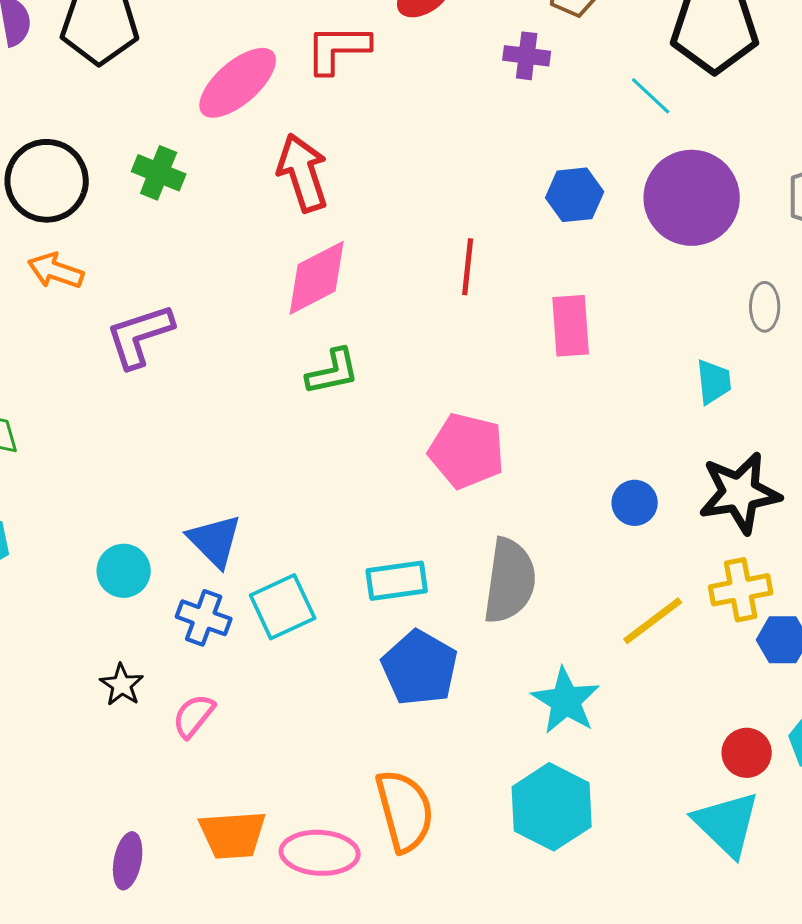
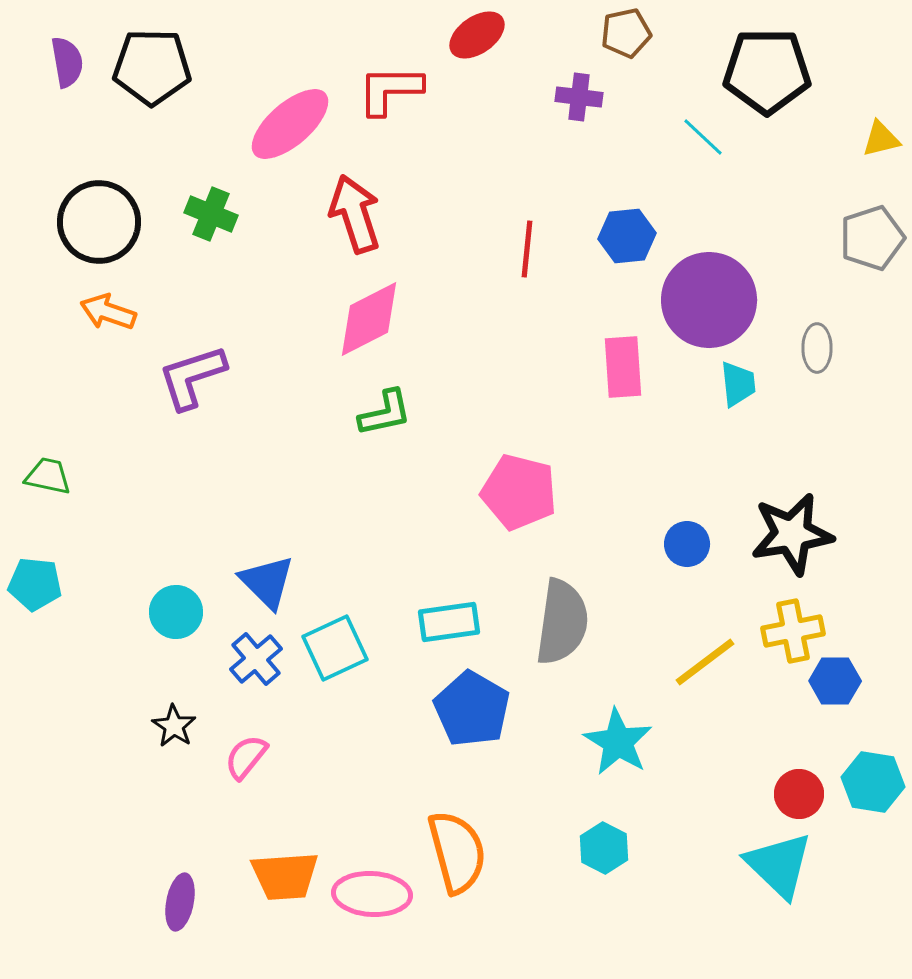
purple circle: (692, 198) -> (709, 300), moved
red line: (468, 267) -> (527, 249), moved
cyan trapezoid: (714, 382) -> (738, 384), moved
blue cross: (204, 618) -> (256, 659), turned 30
cyan hexagon: (552, 807) -> (604, 848), size x0.6

